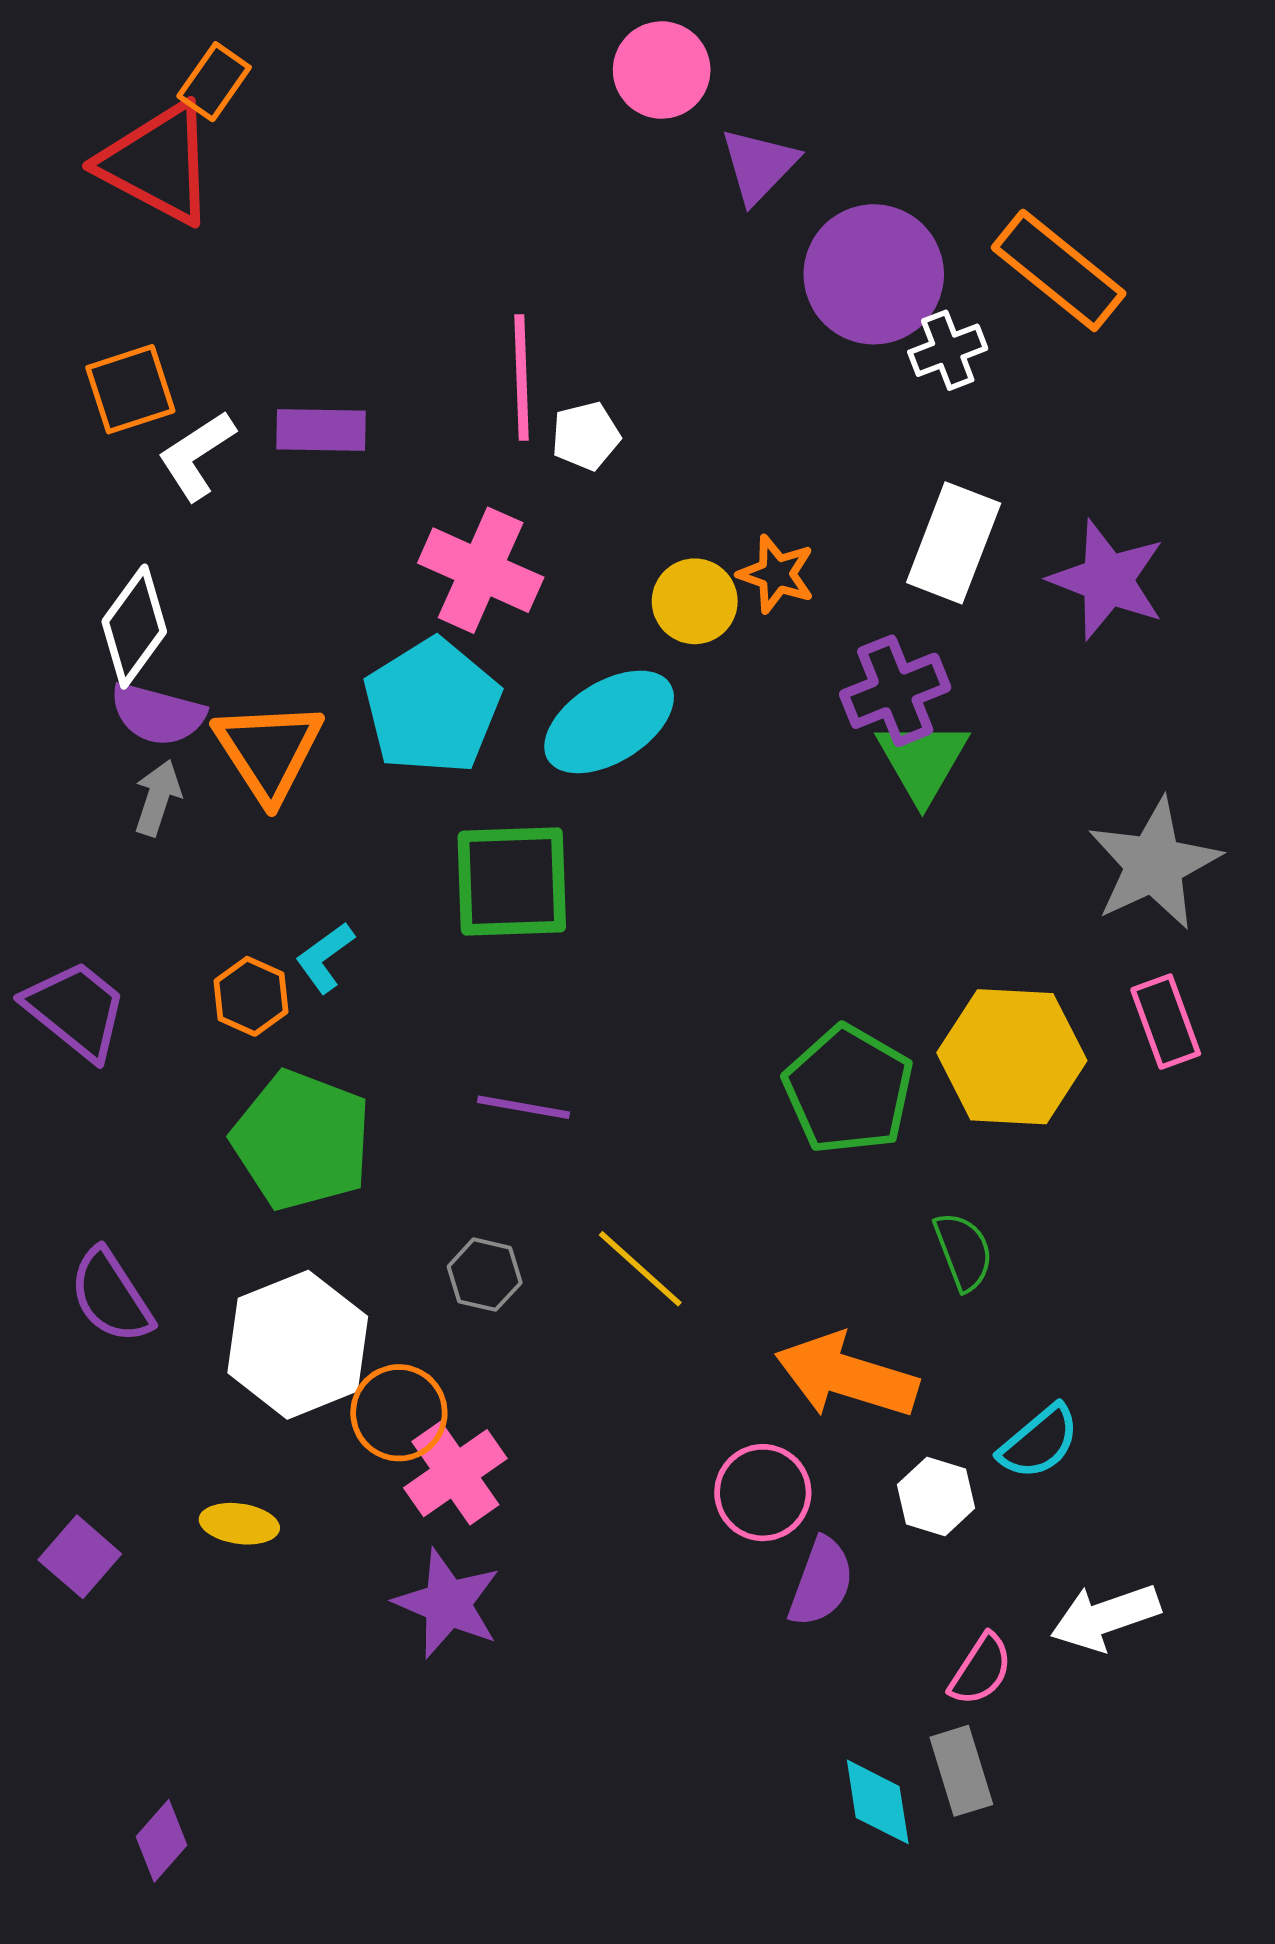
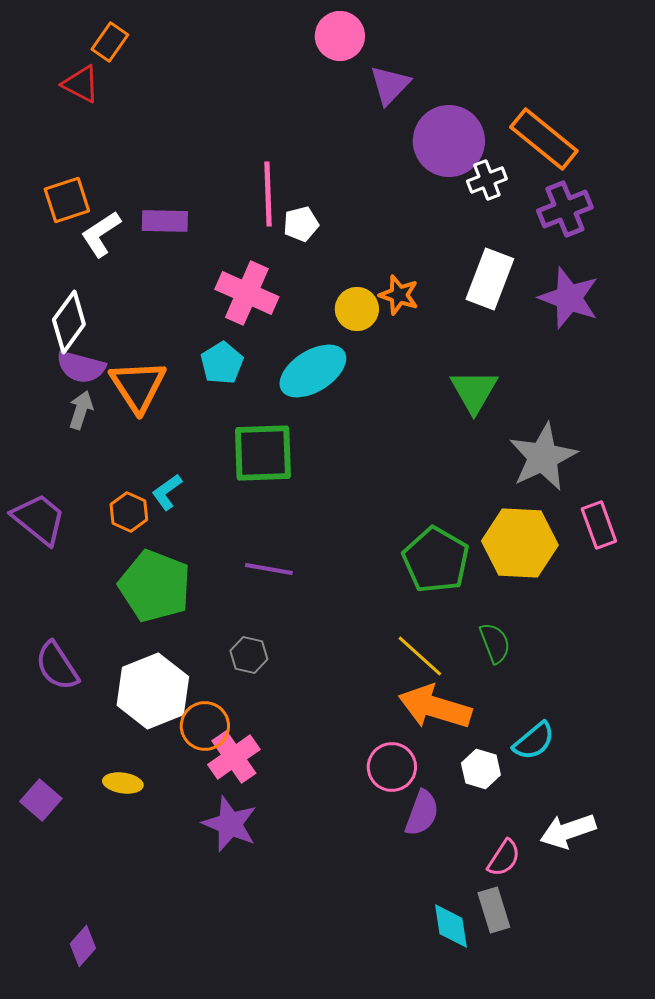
red triangle: (158, 163) -> (81, 84), size x0.6
purple cross: (895, 691) -> (565, 209), moved
cyan pentagon: (432, 706) -> (222, 363), size x0.6
gray star: (1154, 864) -> (543, 457), moved
yellow line: (640, 1269) -> (420, 656), moved

